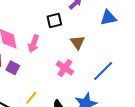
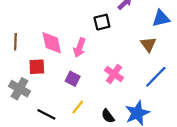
brown triangle: (78, 42) -> (148, 44), moved
purple square: (13, 68) -> (73, 79), moved

